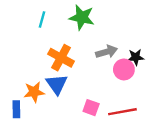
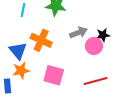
blue triangle: (57, 84) -> (18, 51), moved
pink square: (91, 108) -> (54, 75), moved, size x1.5

